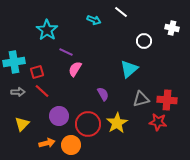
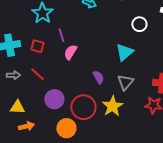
purple line: (66, 52) -> (61, 35), turned 48
red square: (37, 72) -> (37, 46), moved, turned 32
gray triangle: (141, 99) -> (125, 82), moved, turned -36
yellow triangle: (22, 124) -> (17, 107), turned 49
orange arrow: (47, 143) -> (26, 126), moved

